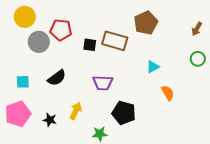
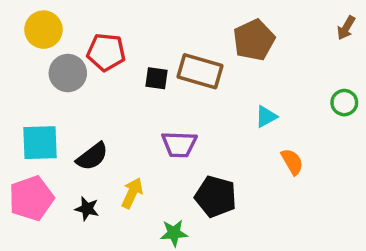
brown arrow: (197, 29) -> (346, 28), moved
black semicircle: (57, 78) -> (92, 157), moved
cyan square: (23, 82) -> (40, 143), size x1.6

